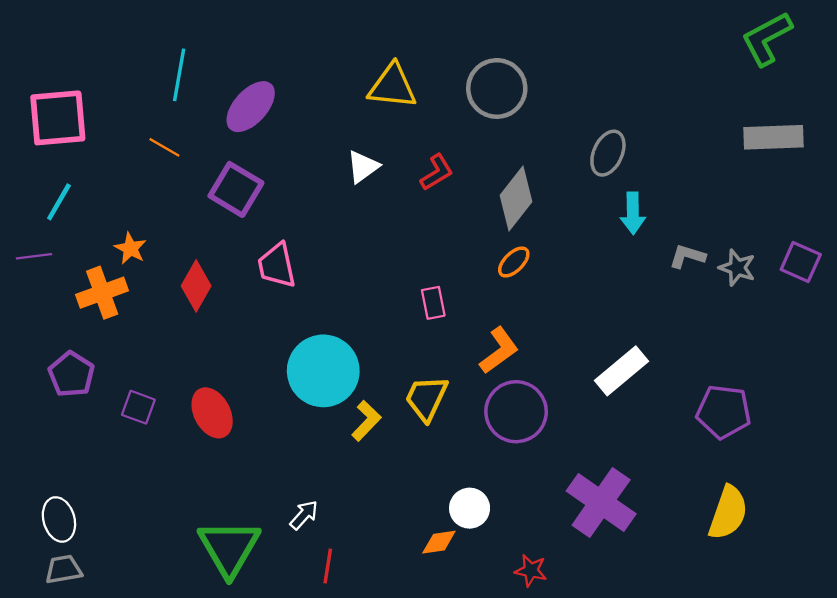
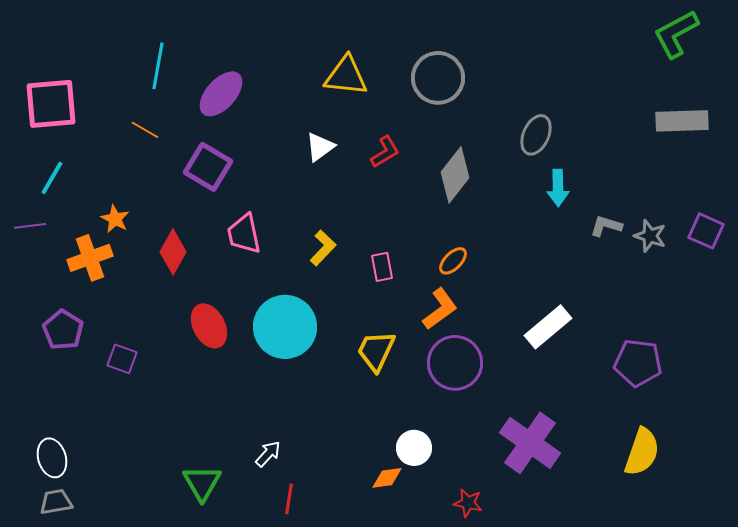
orange ellipse: (514, 262) -> (453, 261), moved
red ellipse: (212, 413) -> (209, 326), moved
yellow L-shape: (366, 421) -> (323, 248), moved
green triangle: (229, 548) -> (202, 483), size x0.7

